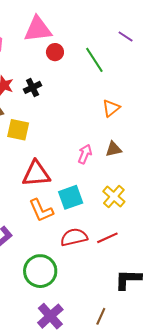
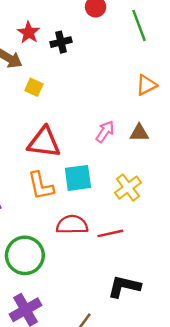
yellow square: (18, 130) -> (34, 87), size x0.7

